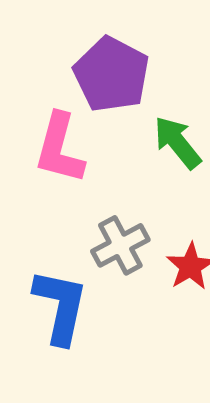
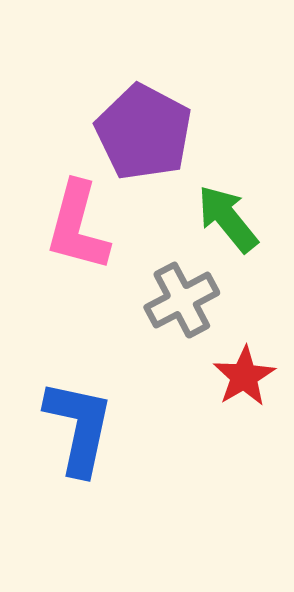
gray cross: (120, 245) -> (182, 300), moved

